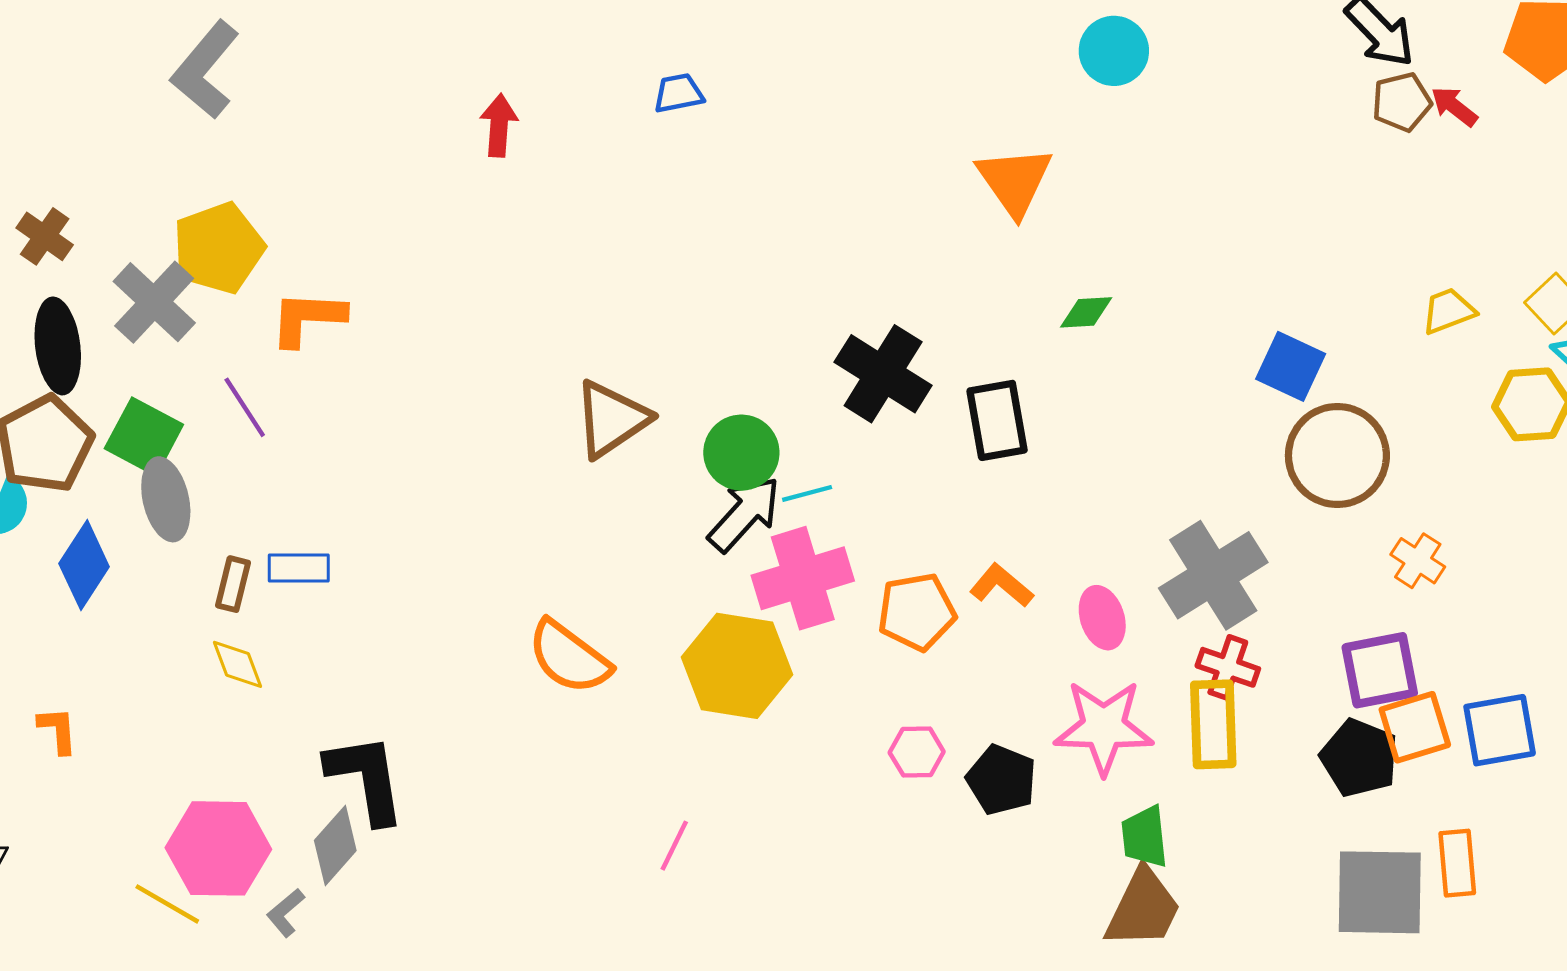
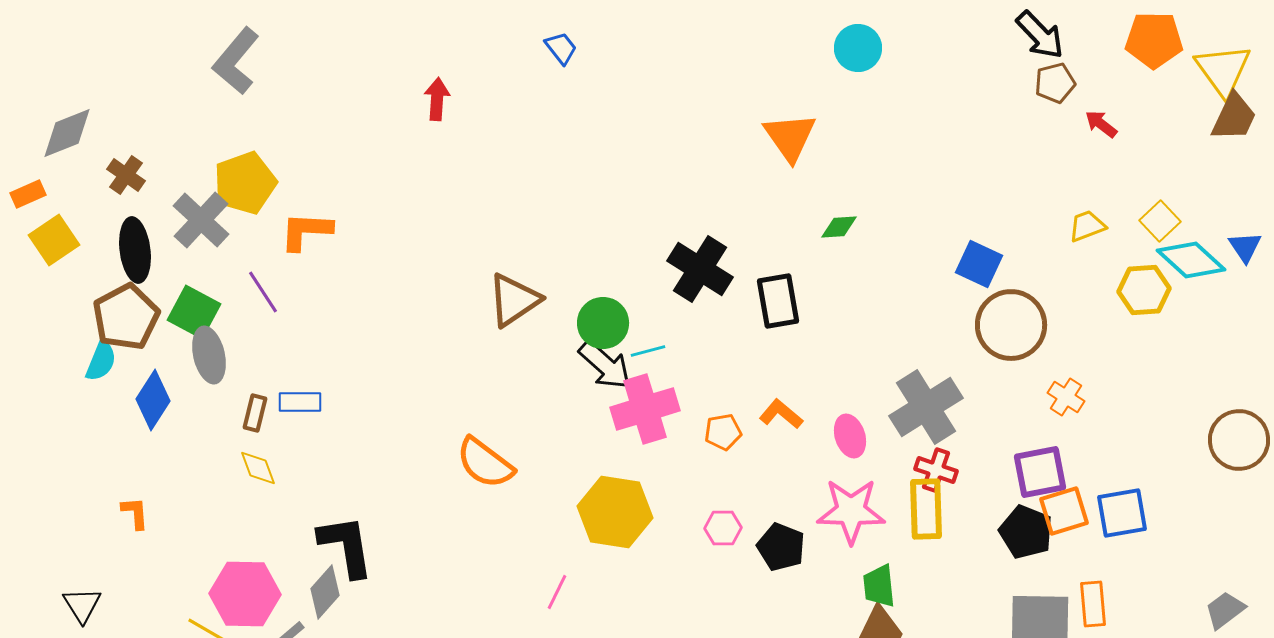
blue trapezoid: (679, 93) -> (561, 48), moved, turned 63
red arrow: (1454, 106) -> (1101, 124), moved
black arrow: (744, 514) -> (605, 365), turned 90
orange pentagon: (917, 612) -> (723, 432), size x0.7
yellow hexagon: (737, 666) -> (615, 512), moved

